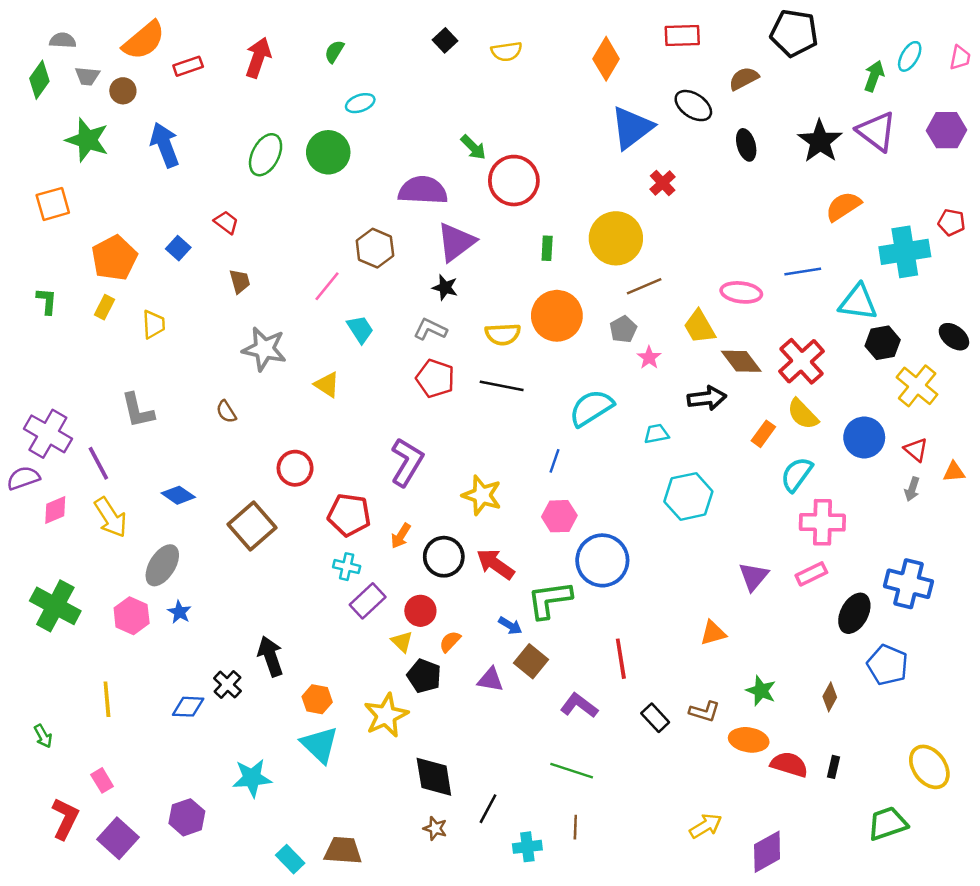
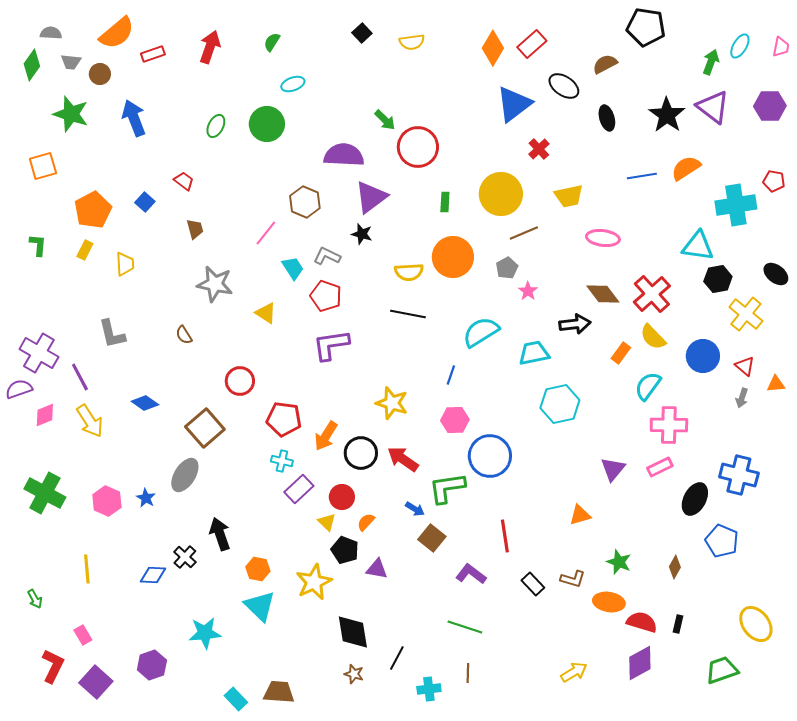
red rectangle: (682, 35) -> (532, 44), moved, turned -40
green ellipse: (266, 155) -> (216, 126), size x0.7
blue line: (803, 272) -> (642, 176), moved
yellow trapezoid: (699, 327) -> (569, 196), moved, turned -72
gray L-shape: (430, 329) -> (327, 256), moved
red pentagon: (435, 378) -> (326, 296), moved
cyan trapezoid: (656, 434) -> (534, 353), size x1.5
purple L-shape: (407, 462) -> (331, 345), moved, turned -129
orange arrow: (401, 536) -> (326, 436), size x1.4
gray ellipse: (162, 565) -> (185, 475), moved
purple triangle: (490, 680) -> (377, 569), moved
purple diamond: (767, 852) -> (640, 663), moved

